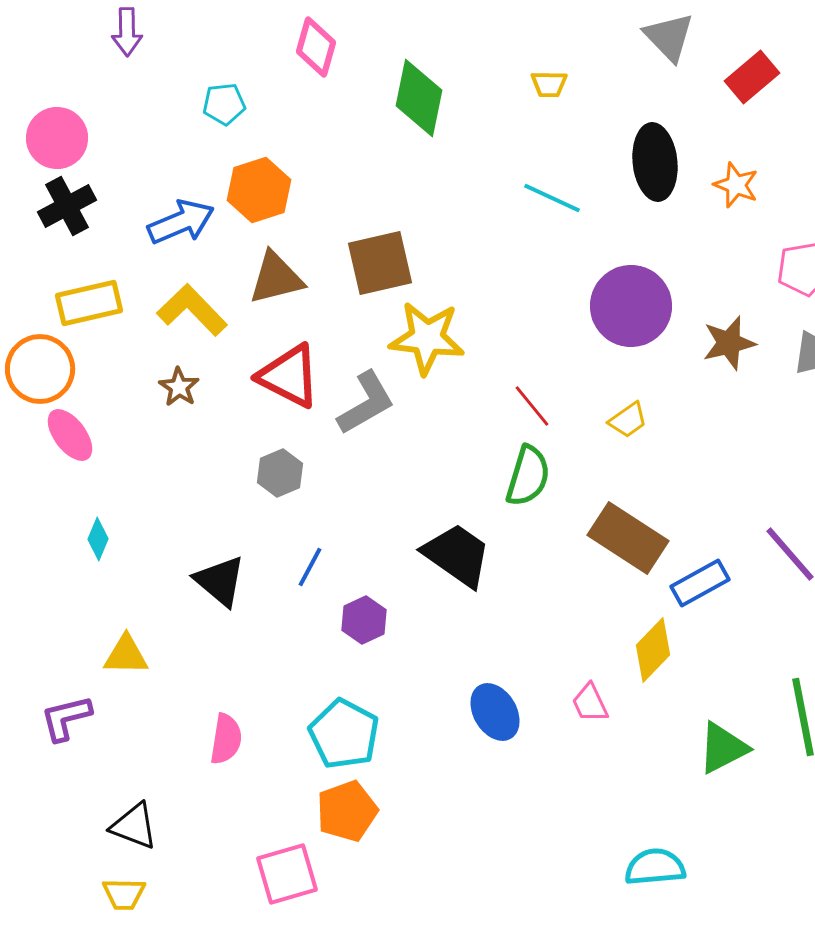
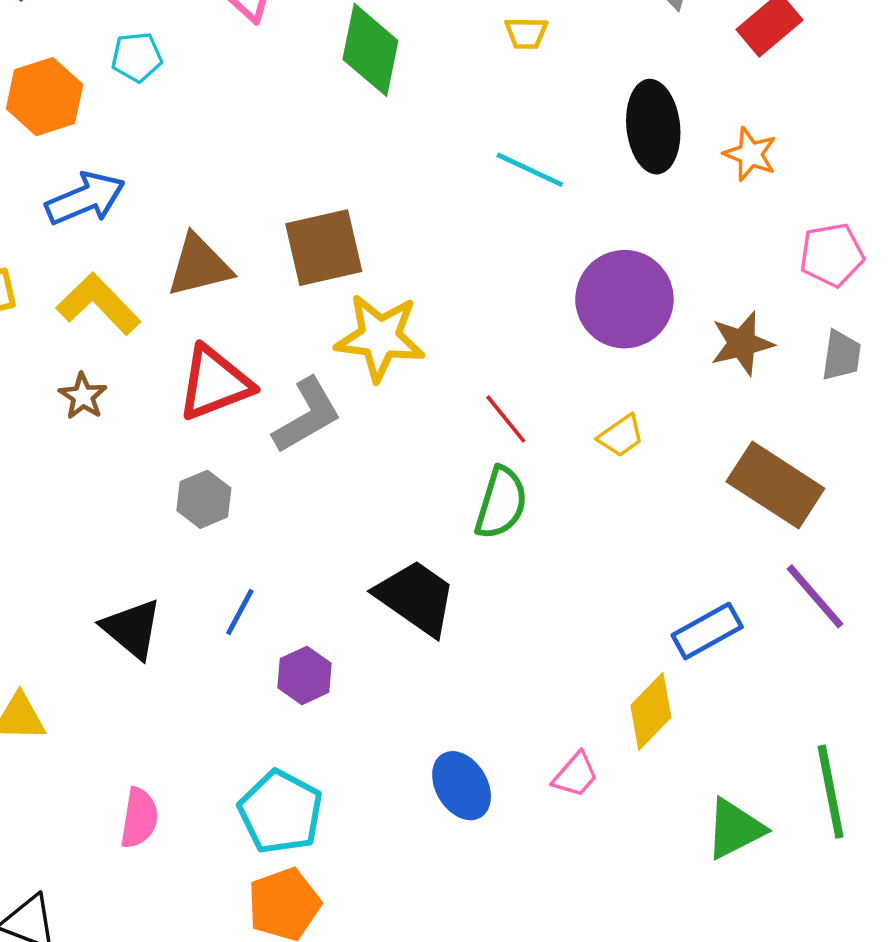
orange hexagon: (259, 190) -> (45, 97), moved
red triangle: (289, 376) -> (215, 383), turned -48
brown rectangle: (628, 538) -> (775, 485), moved
pink trapezoid: (590, 703) -> (575, 775), turned -114

